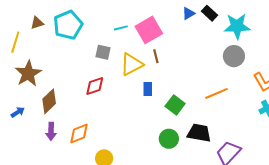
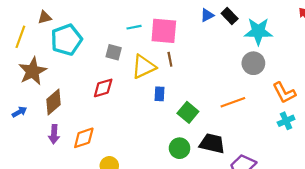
cyan pentagon: (68, 25) -> (66, 40), moved
pink square: (149, 30) -> (164, 31), turned 32

